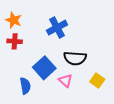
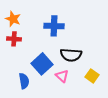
blue cross: (57, 28) -> (54, 26), turned 30

